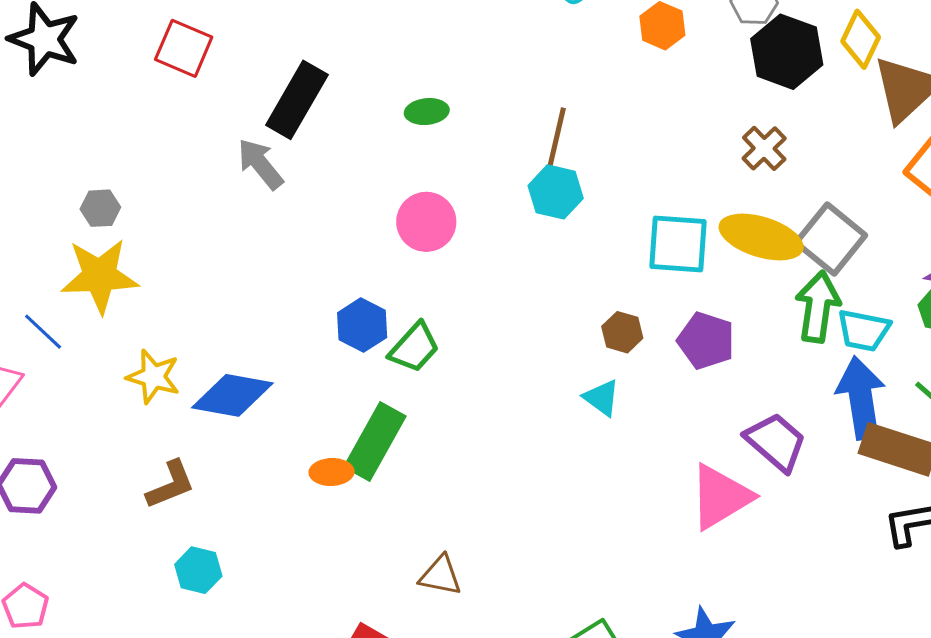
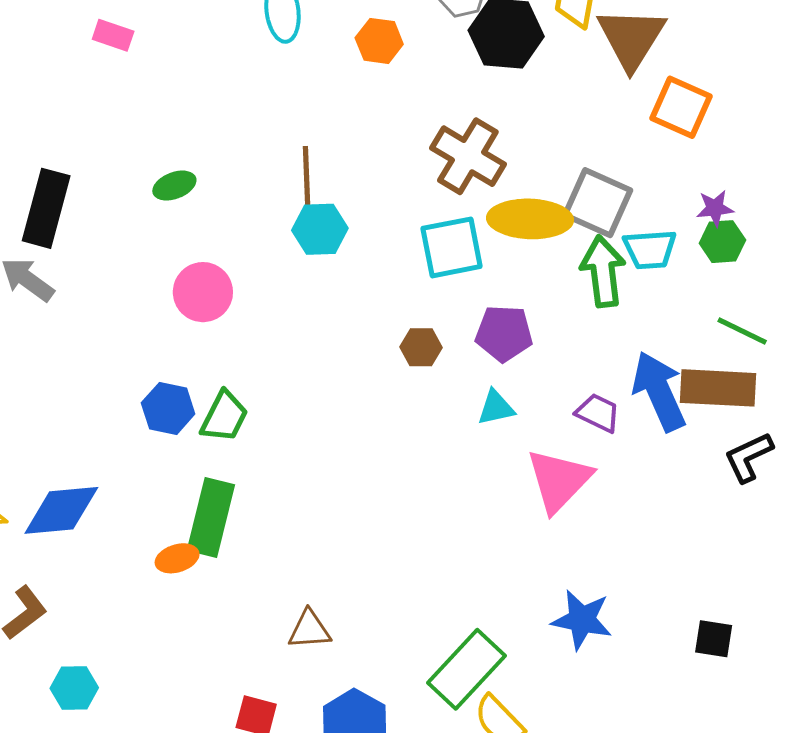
brown cross: (764, 148) -> (468, 156), moved, size x1.6
cyan trapezoid: (864, 330) -> (650, 249), moved
cyan triangle: (602, 398) -> (496, 408), moved, turned -33
blue arrow: (861, 398) -> (659, 391), moved
purple trapezoid: (776, 442) -> (598, 413), size x0.7

